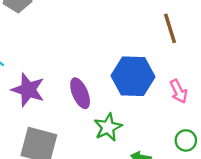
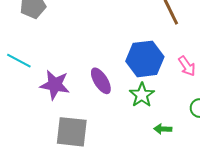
green star: (108, 127) -> (142, 95), moved

